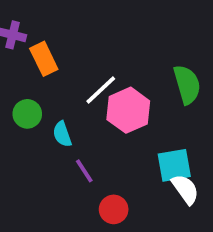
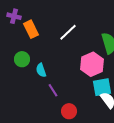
white line: (101, 90) -> (68, 32), moved
pink hexagon: (128, 110) -> (92, 64), moved

